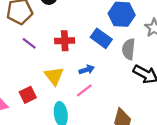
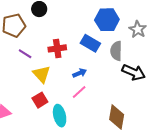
yellow triangle: (54, 76) -> (42, 74), moved
red square: (28, 95) -> (40, 100), moved

